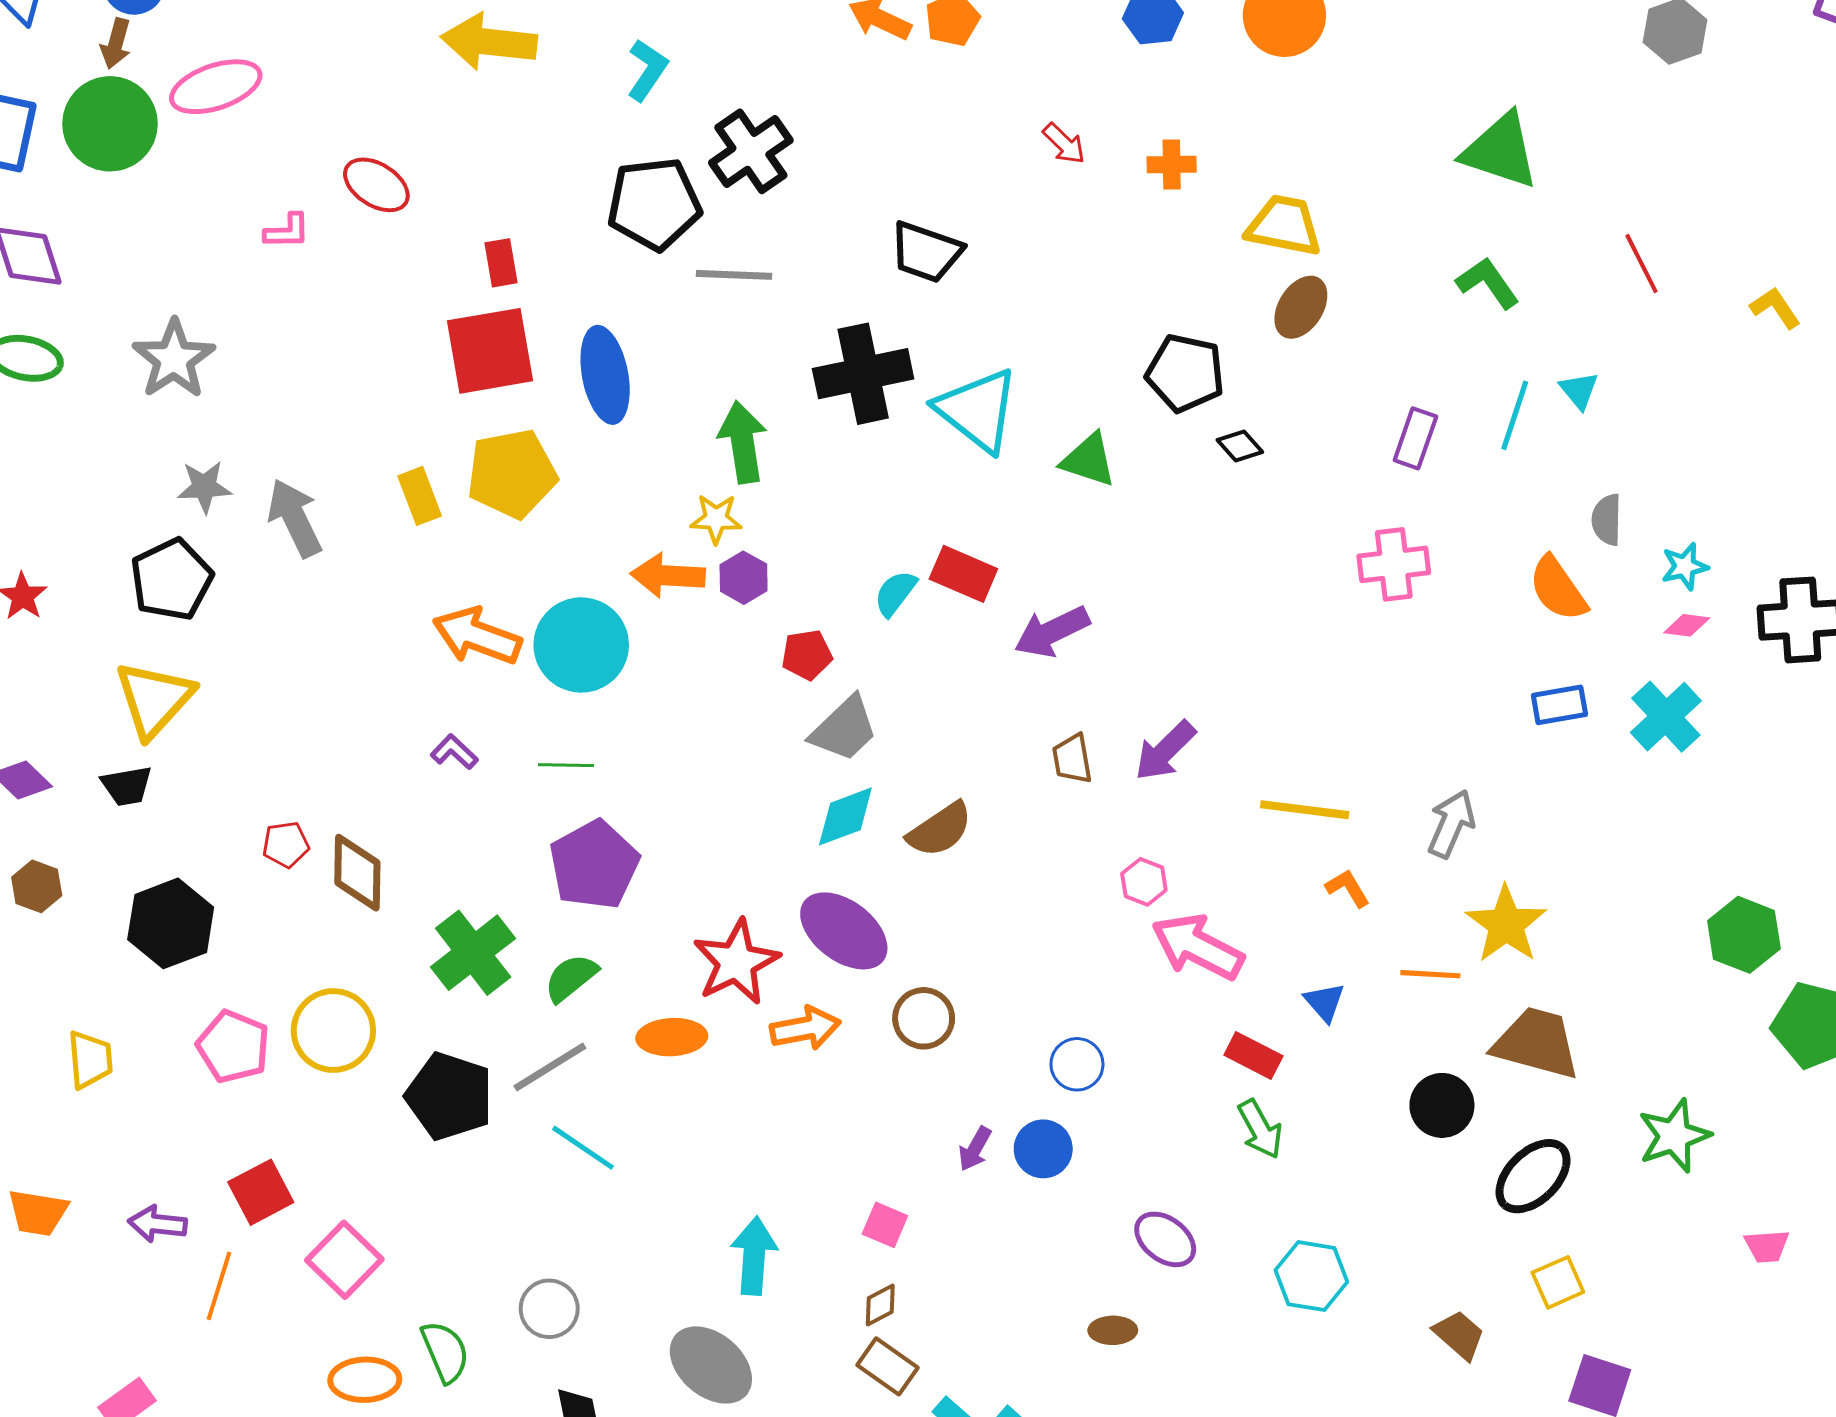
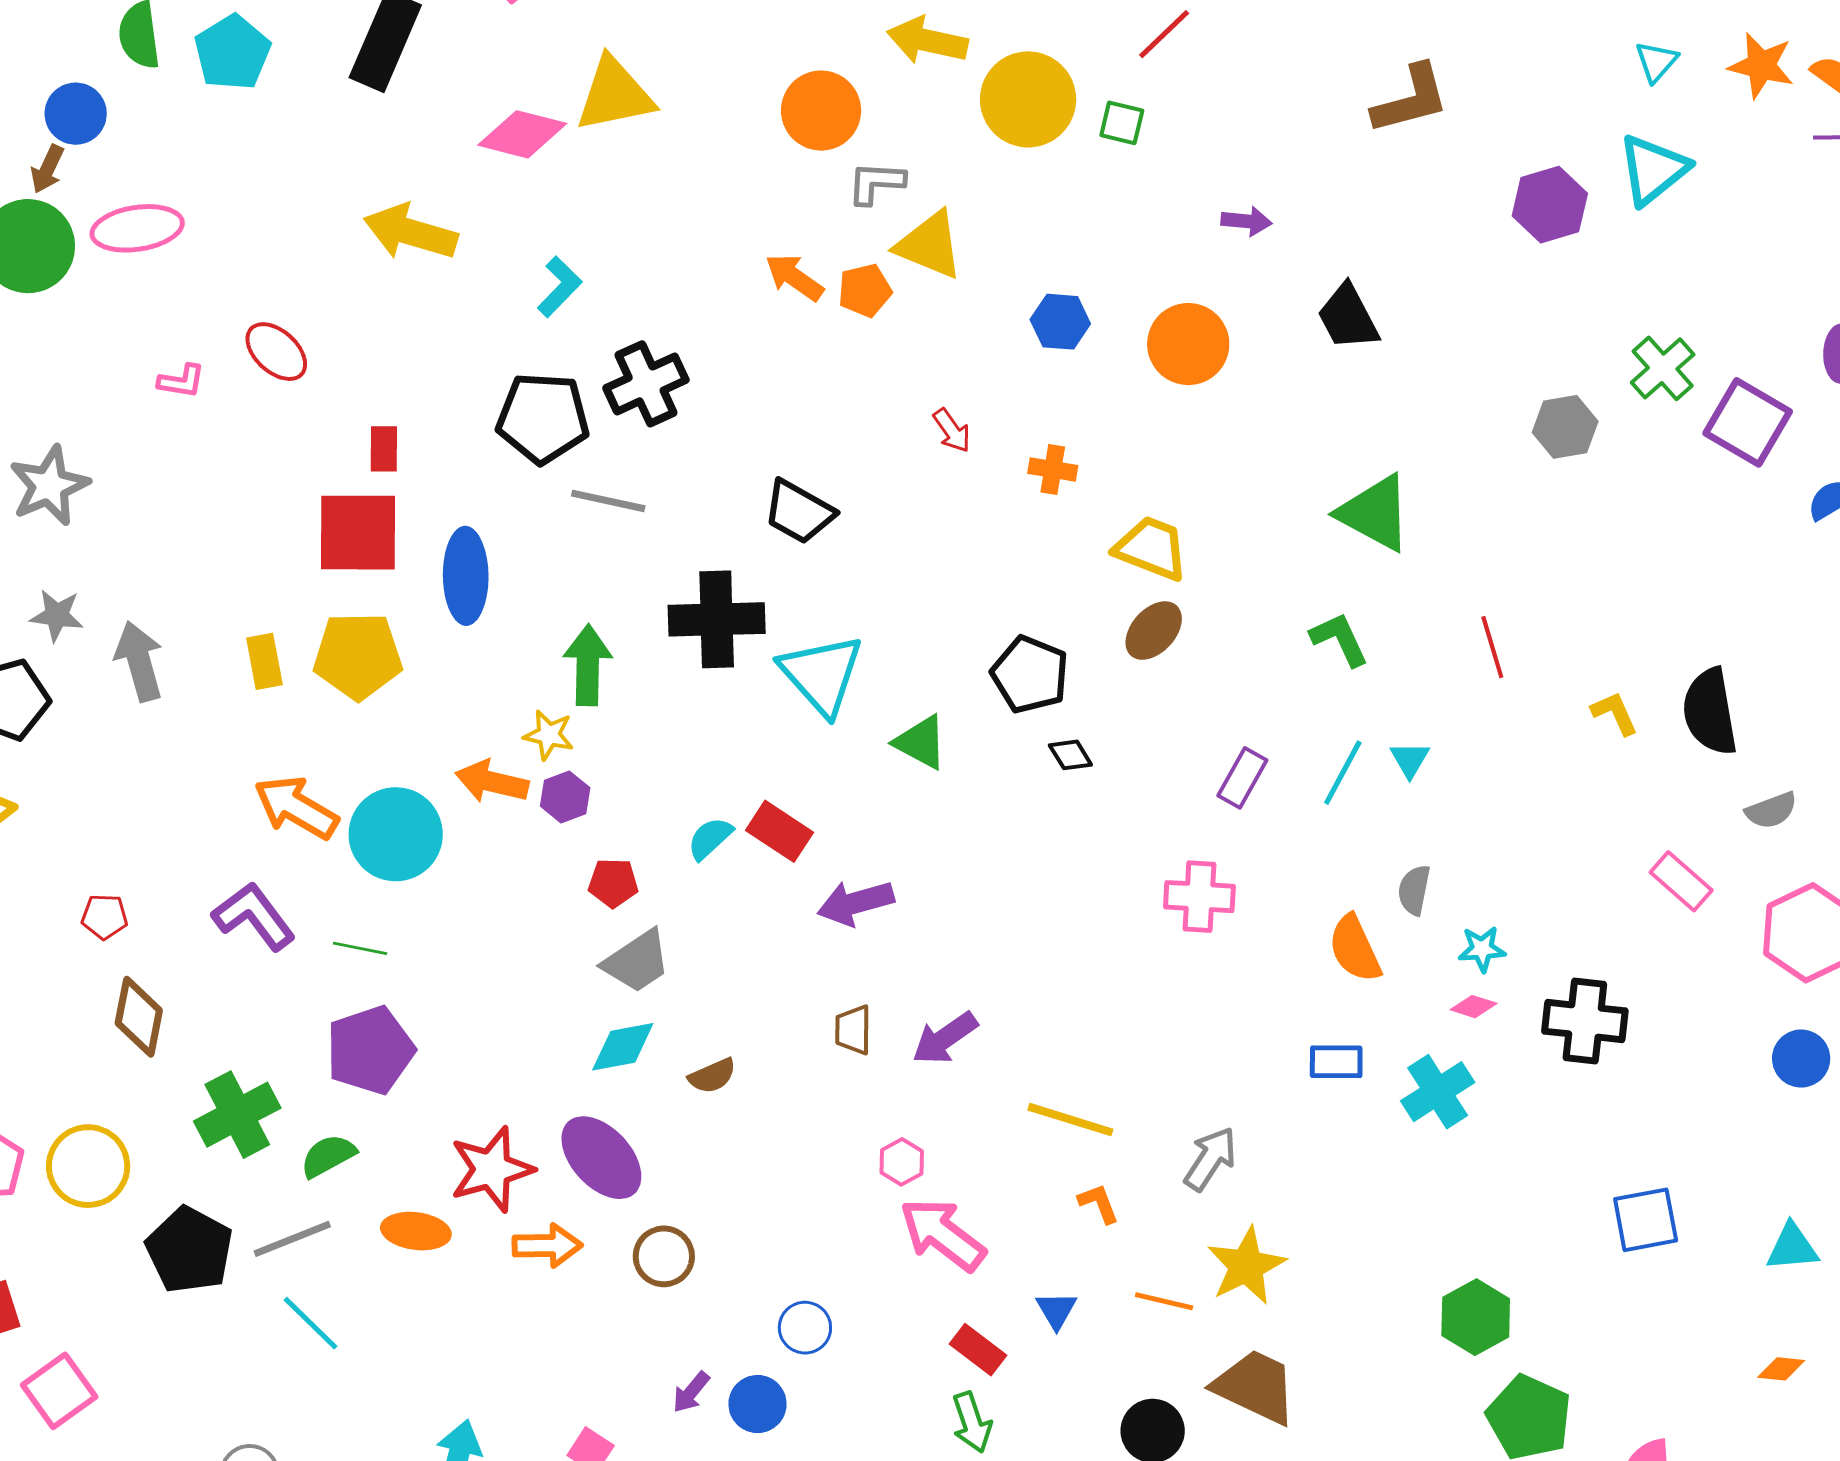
purple L-shape: (454, 752) -> (254, 916), size x1.8
brown semicircle: (940, 830) -> (712, 1076), size x0.7
red pentagon: (286, 844) -> (104, 917), moved

